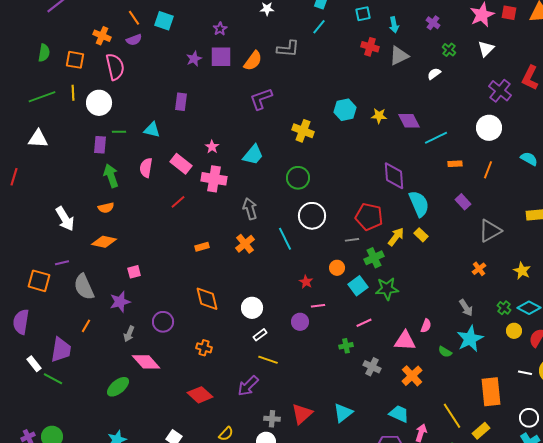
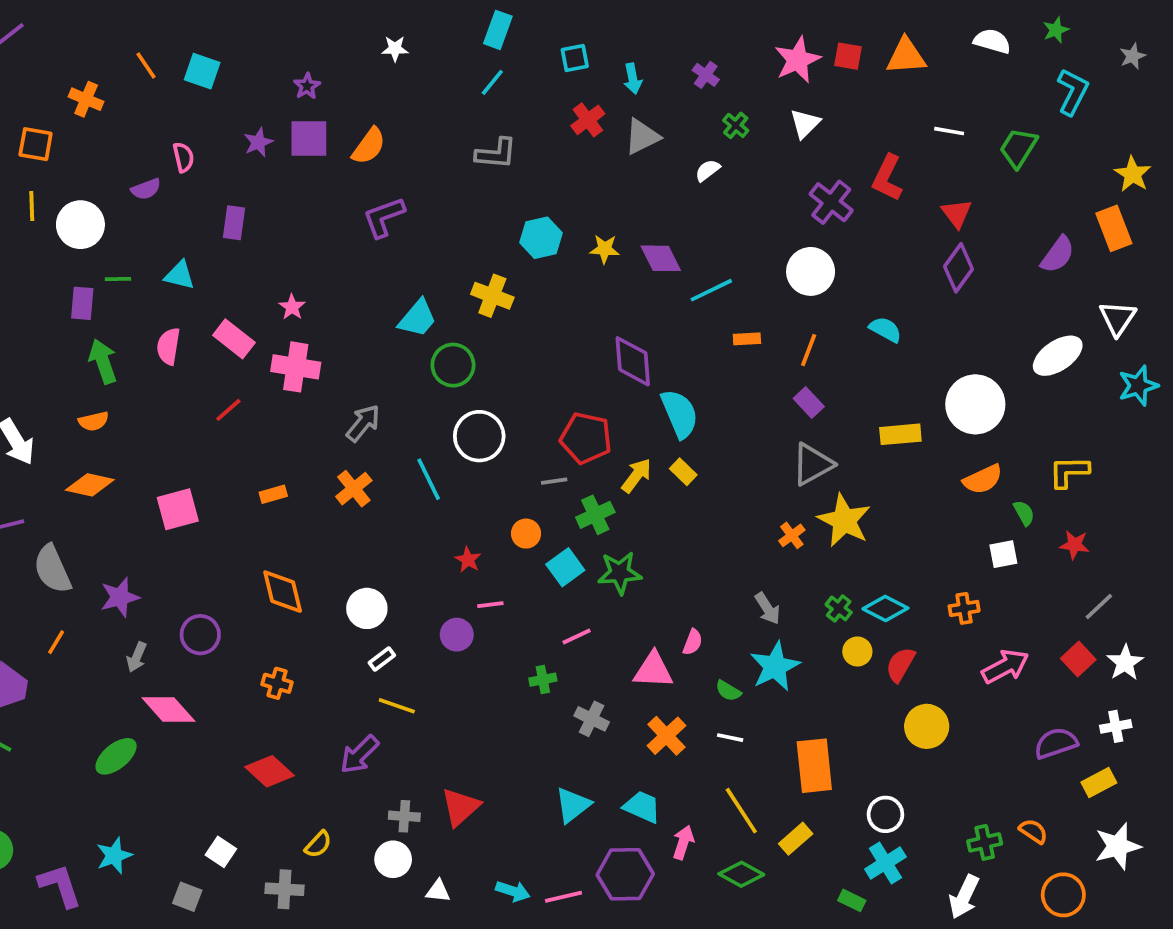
purple semicircle: (134, 40) -> (146, 189), moved
red cross: (370, 47) -> (588, 120), turned 36
gray L-shape: (288, 49) -> (496, 154), moved
pink semicircle: (115, 67) -> (183, 157), moved, size x0.6
yellow cross: (303, 131) -> (492, 296), moved
cyan trapezoid: (253, 155) -> (417, 318), moved
purple rectangle: (463, 202) -> (809, 402), moved
gray arrow: (250, 209) -> (363, 423), turned 55
yellow star: (522, 271) -> (844, 520), moved, size x1.6
pink square: (134, 272) -> (178, 509), moved, size x1.6
white line: (525, 373) -> (730, 738), moved
cyan triangle: (343, 413) -> (573, 805), moved

